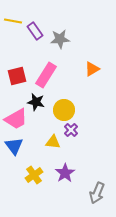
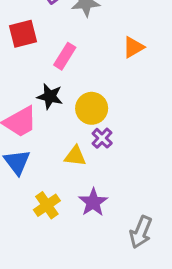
pink rectangle: (46, 75) -> (65, 56), size x0.7
red square: (17, 76) -> (23, 34), moved

